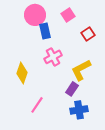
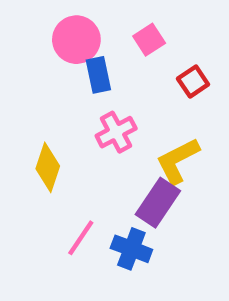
purple rectangle: (72, 89) -> (158, 203), size x1.5
blue cross: (79, 110) -> (131, 249), moved, turned 30

